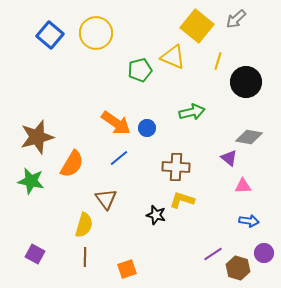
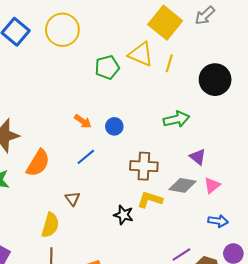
yellow line: (218, 61) -> (169, 63), moved
green arrow: (192, 112) -> (176, 119), moved
orange arrow: (116, 123) -> (83, 121), size x0.6
gray diamond: (249, 137) -> (182, 185), moved
pink triangle: (243, 186) -> (212, 185), turned -36
brown triangle: (106, 199) -> (73, 199), size x0.7

